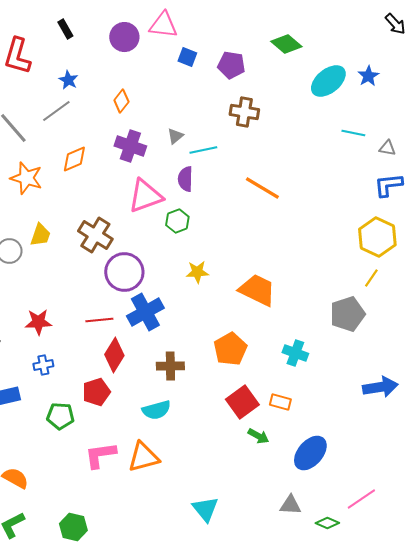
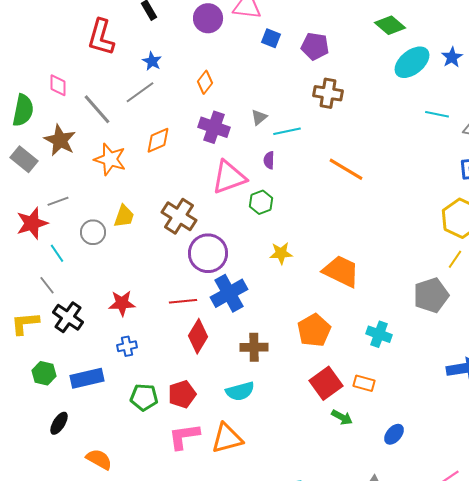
green diamond: (286, 44) -> (390, 25), moved
purple semicircle: (185, 179) -> (269, 160), size x0.7
red pentagon: (96, 392) -> (182, 394), moved
blue ellipse: (310, 453) -> (394, 434), size x0.6

